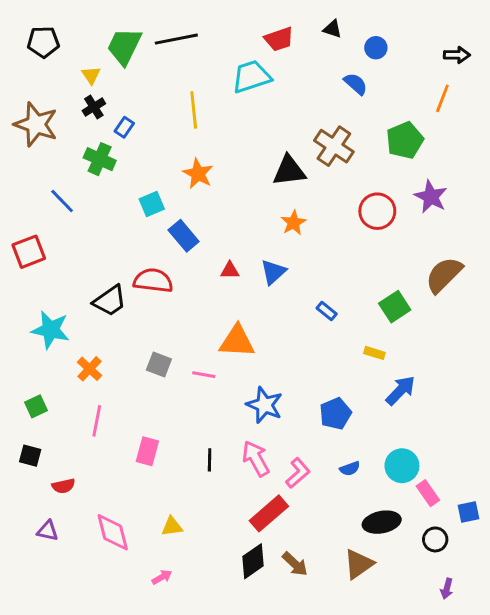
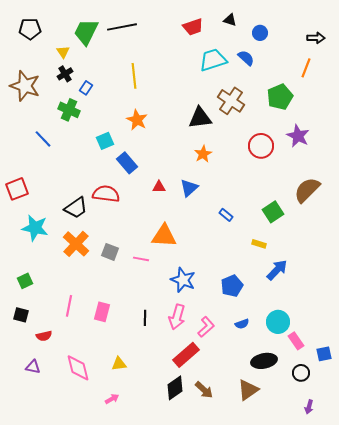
cyan trapezoid: (252, 77) -> (213, 60), moved
red square: (29, 252) -> (17, 189), moved
orange cross: (90, 369) -> (76, 244), moved, size x1.5
pink line: (97, 421) -> (69, 306), moved
pink arrow: (256, 458) -> (177, 317), turned -135

